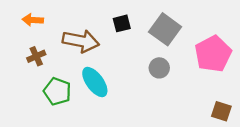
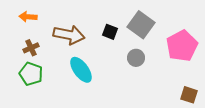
black square: (122, 23) -> (110, 32), moved, turned 35
green pentagon: (57, 91) -> (31, 74), moved

